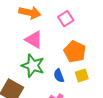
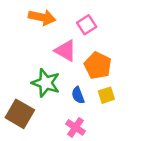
pink triangle: (34, 40) -> (66, 51), moved

